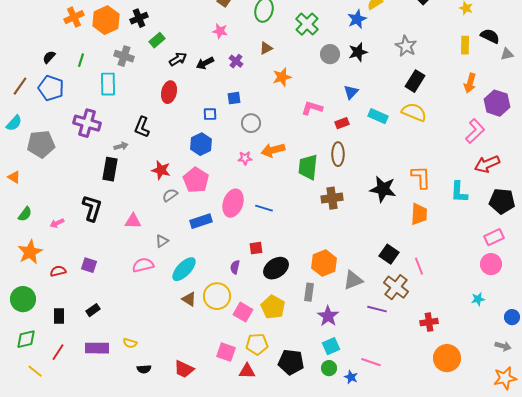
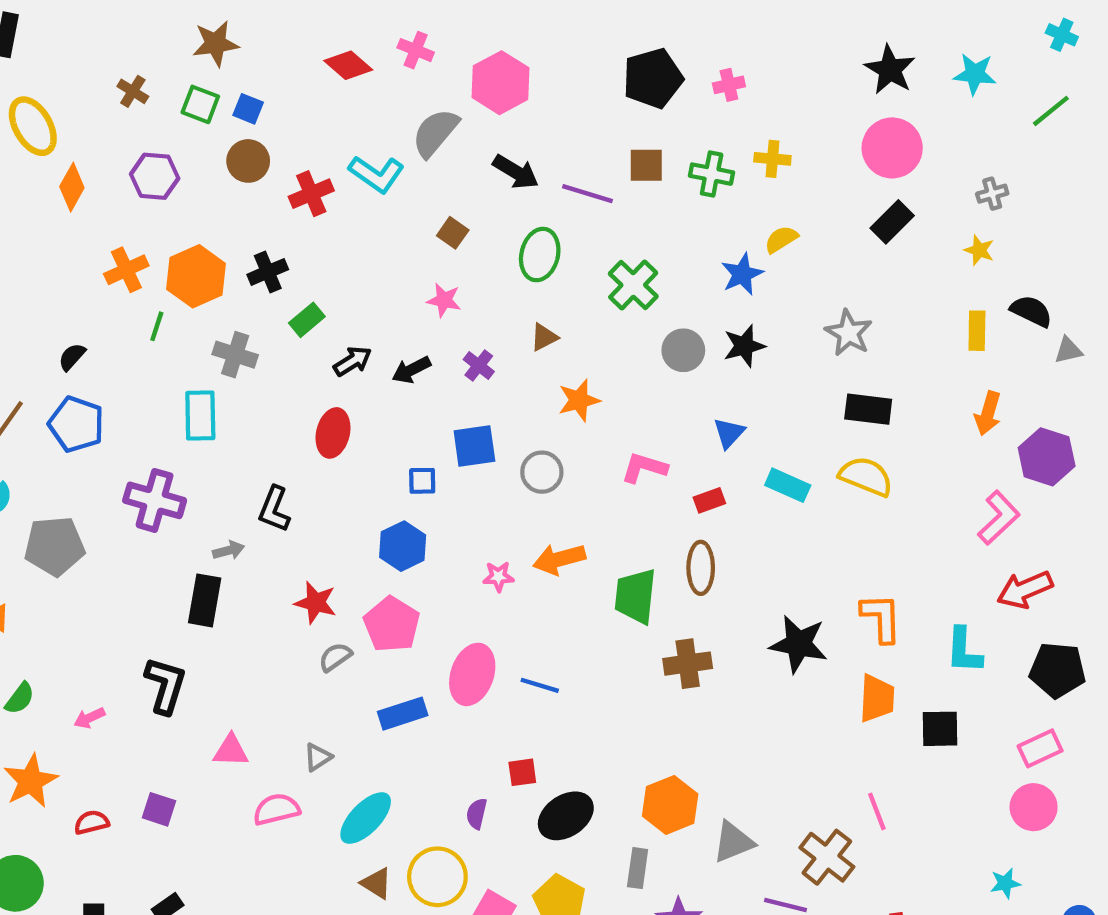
green line: (81, 60) -> (157, 326), moved
black rectangle: (415, 81) -> (868, 409), turned 65
blue square: (234, 98) -> (474, 446), size x1.5
gray circle: (251, 123) -> (542, 472), moved
pink triangle: (133, 221) -> (231, 751), moved
black square: (389, 254) -> (940, 729), moved, turned -36

